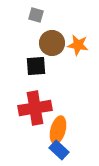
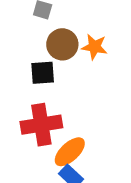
orange ellipse: (58, 130) -> (70, 152), turned 32

